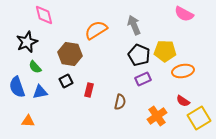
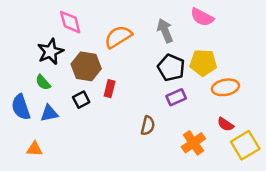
pink semicircle: (184, 14) -> (202, 17), moved
pink diamond: (44, 15) -> (70, 22), moved
black star: (27, 42) -> (50, 52), moved
red rectangle: (89, 90) -> (110, 89), moved

